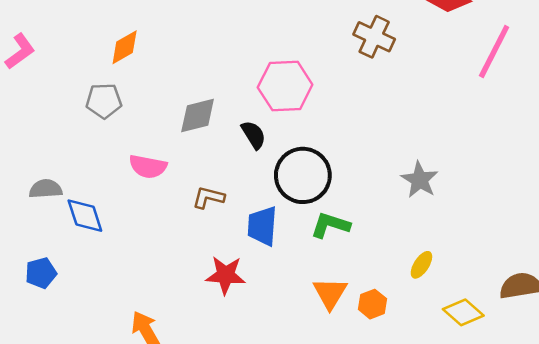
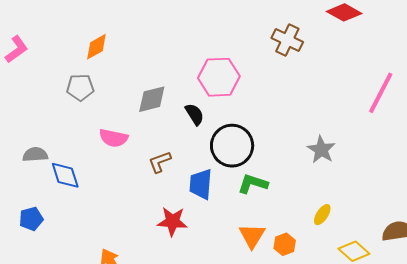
pink line: (494, 51) -> (381, 93), moved
brown L-shape: (208, 197) -> (160, 162), turned -35

